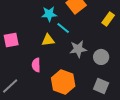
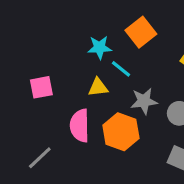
pink semicircle: (36, 65) -> (80, 126), size x1.5
orange hexagon: (63, 82) -> (121, 132), moved

